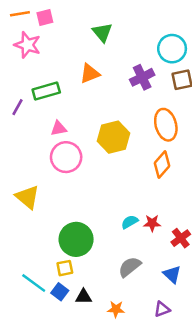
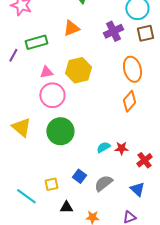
yellow hexagon: (113, 137) -> (78, 70), moved
green circle: (76, 239) -> (60, 131), moved
blue square: (60, 292) -> (79, 176), moved

